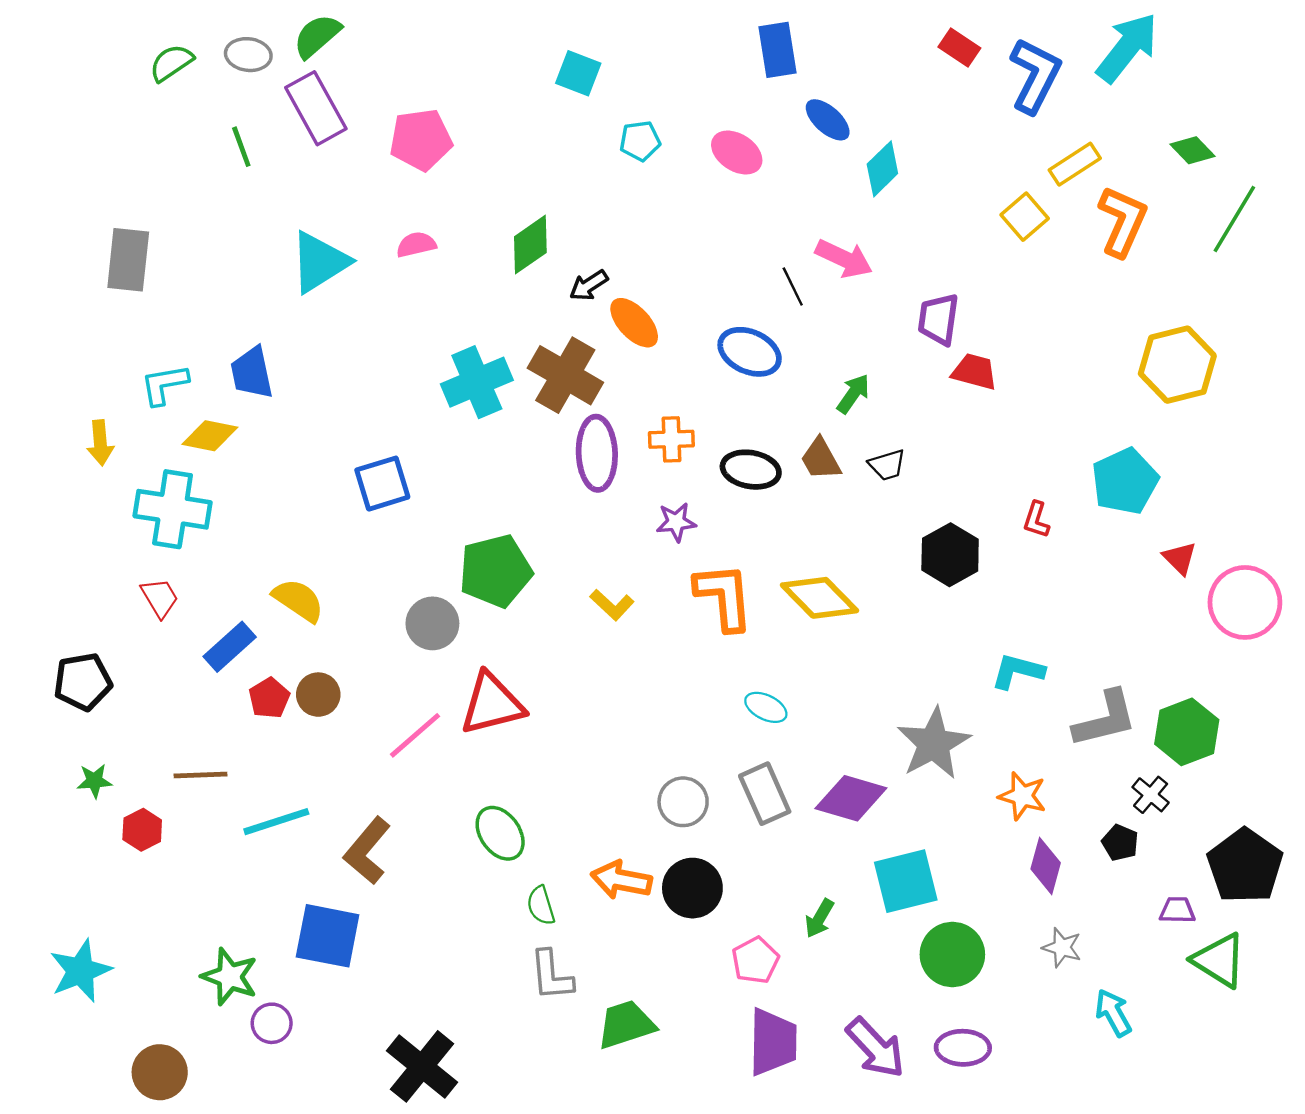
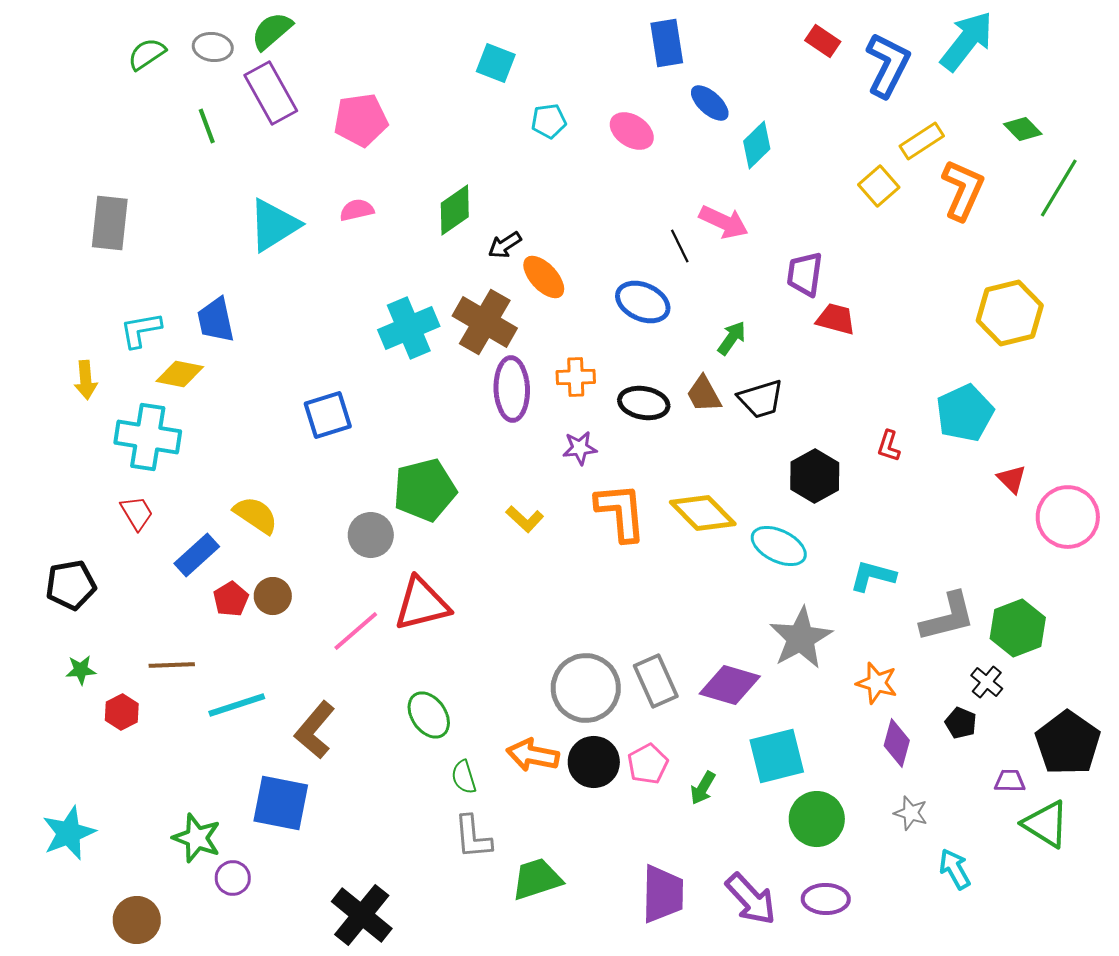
black trapezoid: (887, 465) -> (761, 399), size x1.4
cyan ellipse: (766, 707) -> (779, 546), moved, size x1.5
gray circle: (683, 802) -> (586, 688), size x1.6
pink pentagon: (755, 960) -> (648, 764), moved

